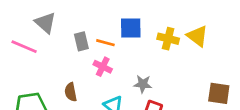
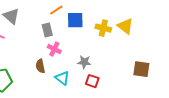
gray rectangle: (81, 41) -> (47, 30), moved
orange line: (105, 43) -> (56, 10), moved, turned -48
brown semicircle: (71, 92) -> (40, 66), moved

